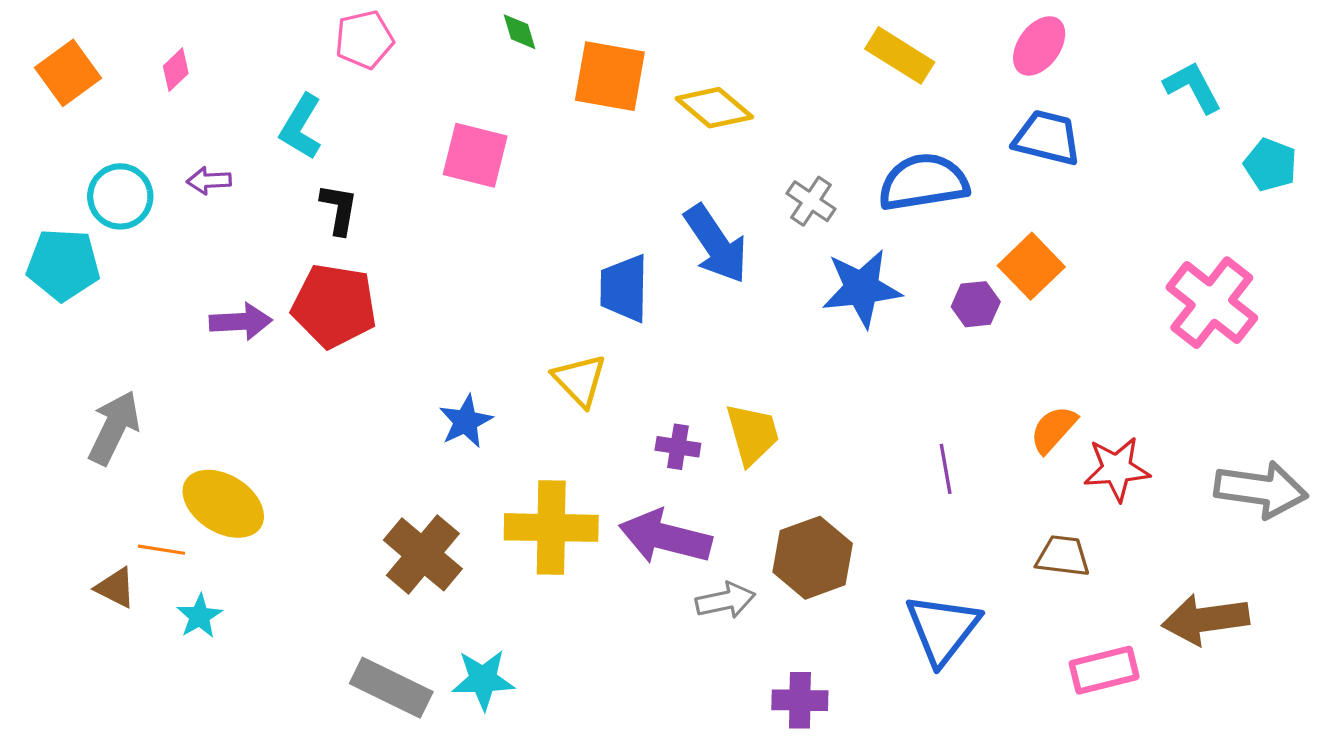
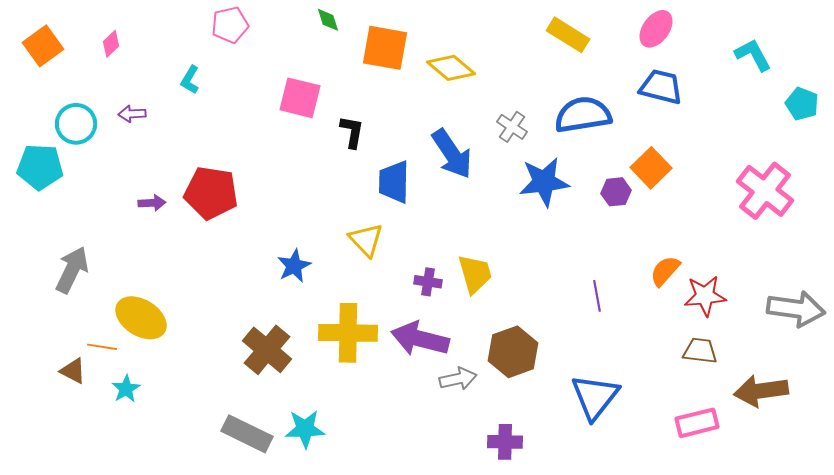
cyan L-shape: (301, 127) -> (190, 80), size x0.7
black L-shape: (339, 209) -> (352, 132), moved
purple arrow: (241, 322) -> (152, 203), size x0.7
brown trapezoid: (1063, 556) -> (700, 351), moved

